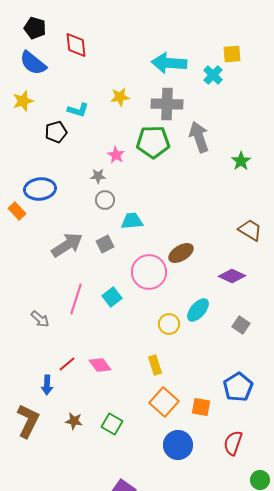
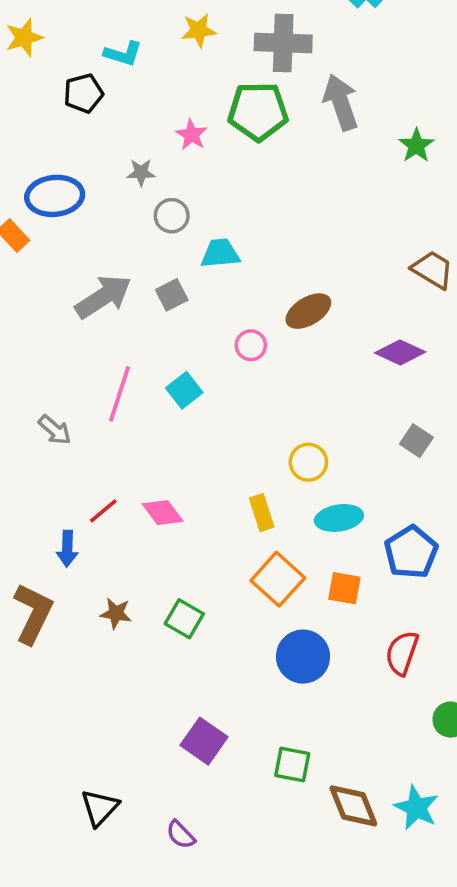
gray star: (98, 176) -> (141, 173), moved
pink circle: (149, 272) -> (251, 345), size x0.5
cyan ellipse: (198, 310) -> (339, 518), moved, turned 40
yellow circle: (169, 324) -> (308, 462), moved

